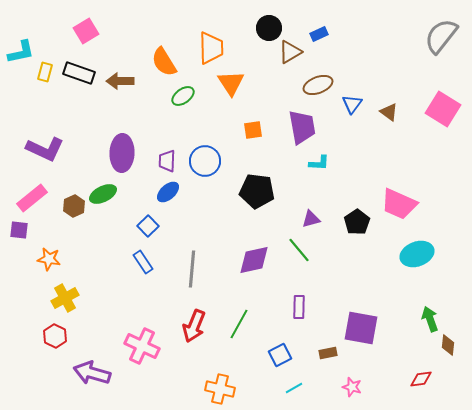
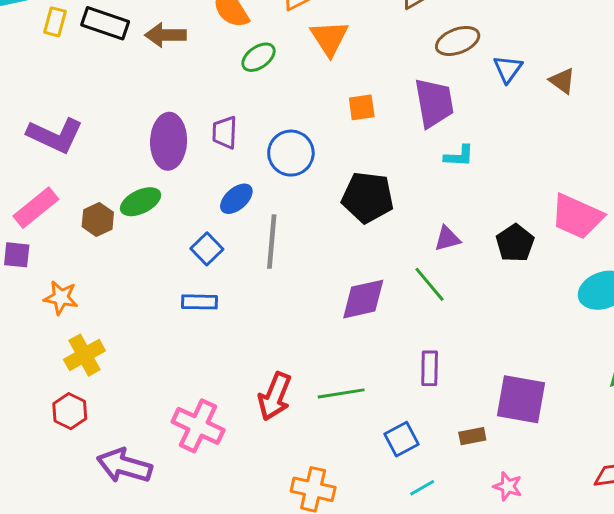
purple trapezoid: (167, 161) -> (225, 132), moved
blue rectangle: (143, 262) -> (200, 302), turned -55
gray line: (192, 269) -> (272, 242), moved
green line: (239, 324) -> (341, 393), turned 52

